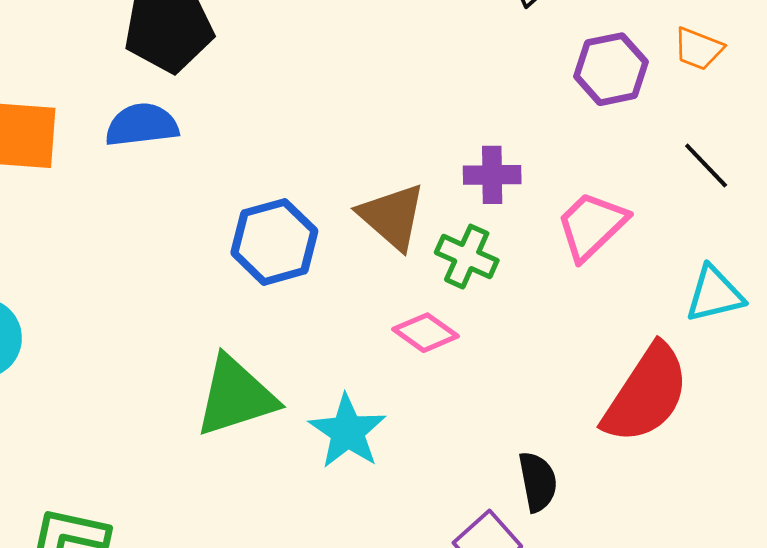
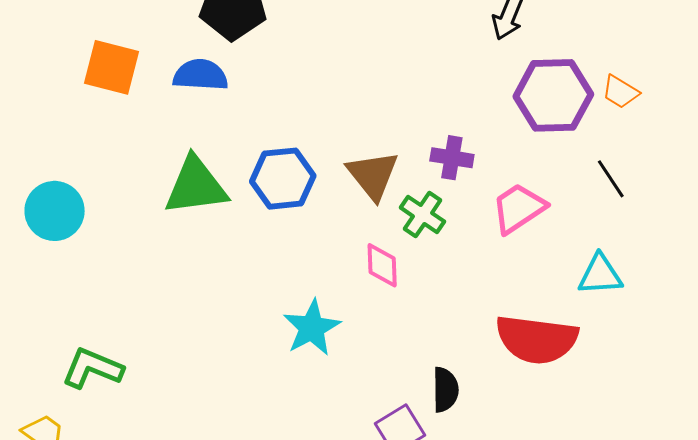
purple hexagon: (611, 69) -> (553, 95), size x1.4
pink diamond: (425, 333) -> (382, 265), turned 42
red semicircle: (646, 394) -> (537, 339), turned 54
green triangle: (236, 396) -> (196, 186), moved

